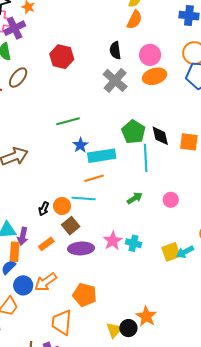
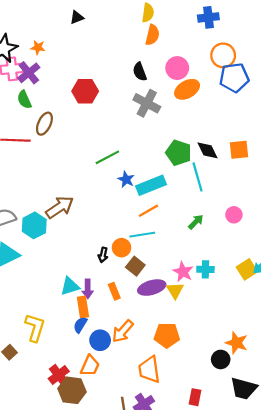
orange rectangle: (46, 244) -> (114, 291), turned -63
yellow triangle: (114, 330) -> (175, 290), moved

